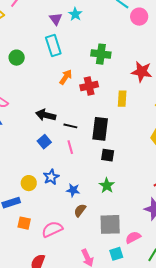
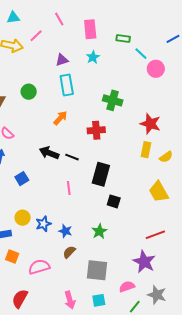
purple triangle: (56, 19) -> (62, 60), moved, turned 40
orange arrow: (66, 77) -> (60, 118), moved
yellow rectangle: (122, 99) -> (146, 150), moved
black line: (70, 126) -> (72, 157), moved
blue square: (44, 142) -> (22, 179), moved
black square: (108, 155) -> (114, 201), moved
blue star: (51, 177) -> (43, 224), moved
pink semicircle: (133, 237) -> (127, 287), moved

